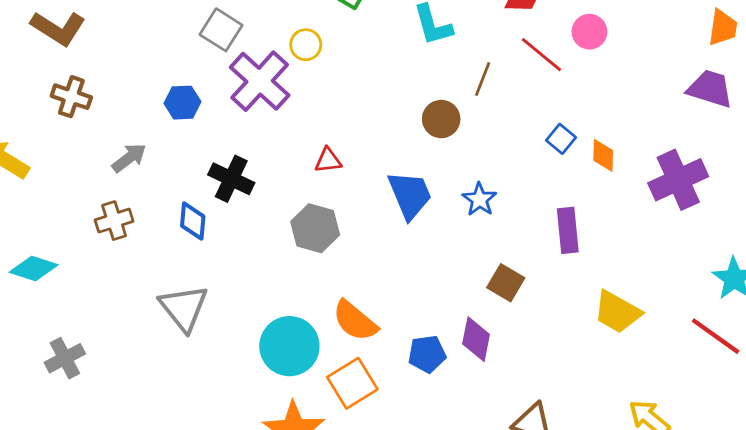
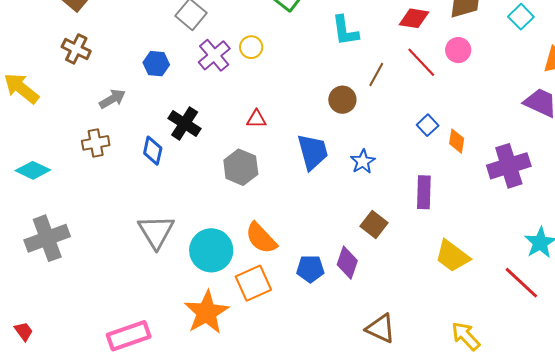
yellow circle: (306, 45) -> (251, 47), moved
purple cross: (260, 81) -> (214, 55), size x0.7
gray triangle: (184, 308) -> (156, 232), moved
gray cross: (65, 358) -> (47, 238), size x1.5

